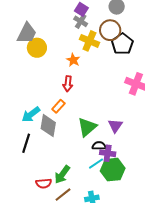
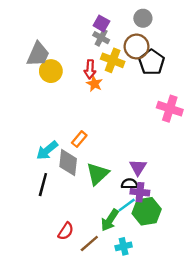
red arrow: (68, 84) -> (90, 69), moved
purple triangle: (115, 126) -> (138, 167), moved
green triangle: (87, 127) -> (98, 174), moved
green arrow: (62, 175) -> (110, 220), moved
red semicircle: (44, 183) -> (66, 231), turned -49

